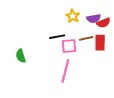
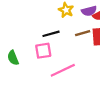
pink square: (69, 46) -> (43, 51), moved
pink line: (65, 71) -> (63, 70), turned 55

